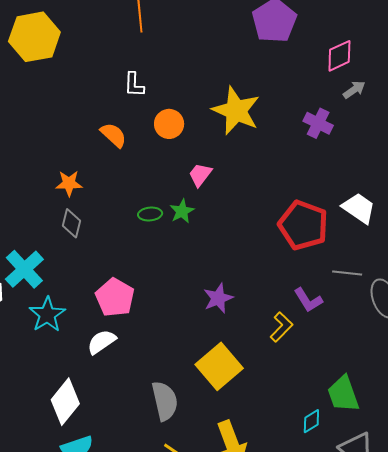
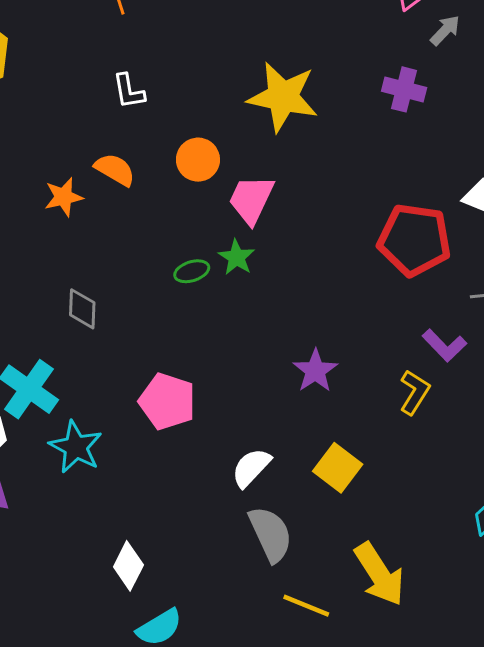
orange circle: (169, 124) -> (198, 160), moved
pink trapezoid: (200, 175) -> (251, 199), size x1.4
orange star: (69, 183) -> (64, 197), moved
white semicircle: (102, 342) -> (251, 468), moved
yellow square: (219, 366) -> (338, 468), size x0.7
white diamond: (65, 402) -> (128, 566), size x0.7

